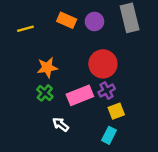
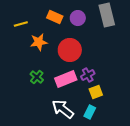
red circle: (103, 64) -> (70, 50), moved
orange star: (47, 68) -> (39, 42), moved
white arrow: (61, 124) -> (63, 109), moved, size x1.6

